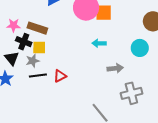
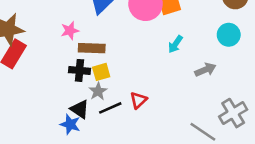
pink star: (14, 25) -> (70, 31), moved
cyan arrow: (99, 43) -> (175, 44), turned -40
black triangle: (12, 58) -> (80, 109), moved
gray cross: (131, 93) -> (233, 113), moved

